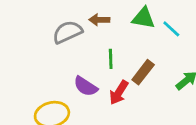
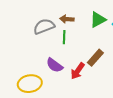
green triangle: (143, 18) -> (98, 20), turned -42
green line: (111, 59) -> (64, 37), moved

